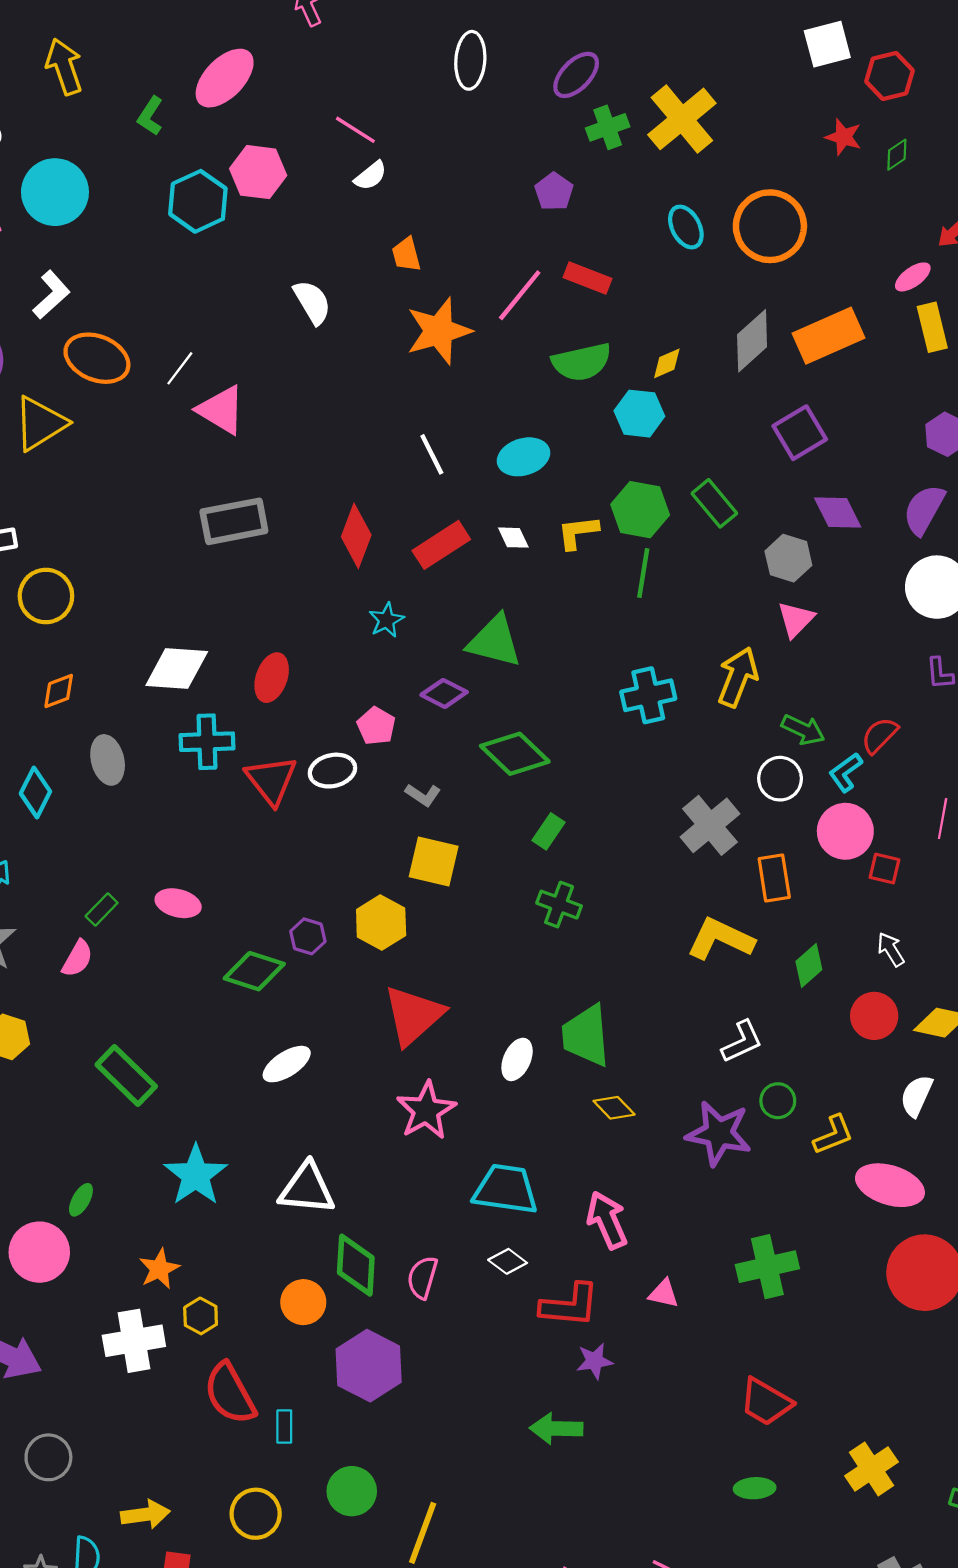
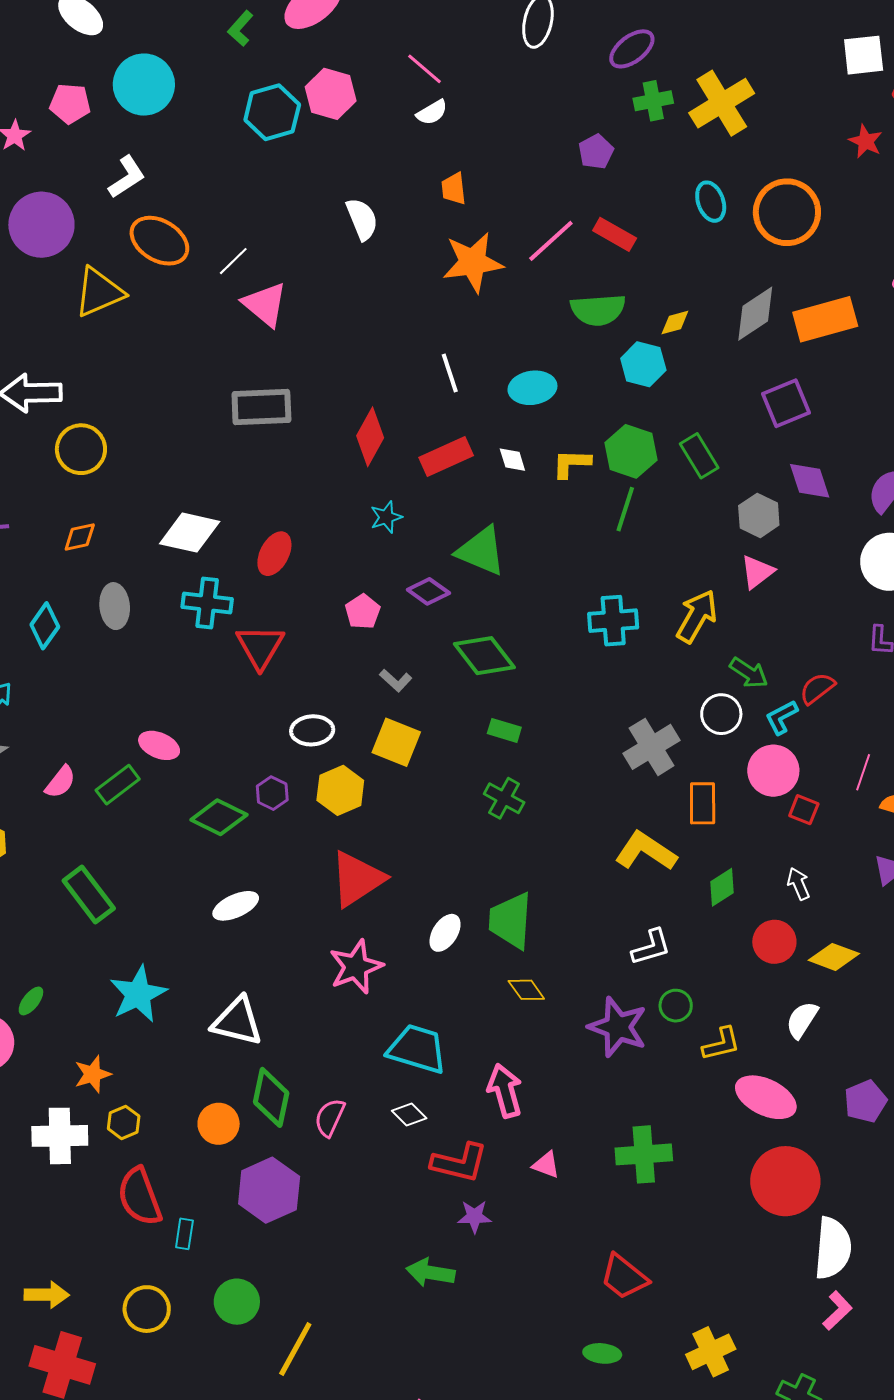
white ellipse: (332, 771) -> (312, 730), moved
green rectangle: (548, 831) -> (504, 730), turned 64
green rectangle: (102, 909) -> (118, 785), moved, size x1.4

